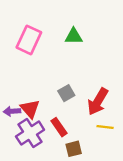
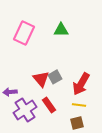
red triangle: (30, 109) -> (41, 79), moved
yellow line: (105, 127) -> (79, 105), moved
brown square: (74, 149) -> (77, 123), moved

